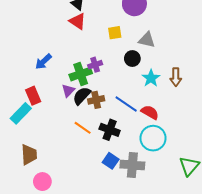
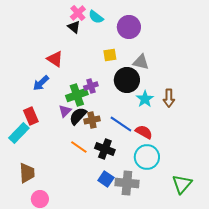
red triangle: (78, 21) -> (55, 59), moved
black circle: (132, 59) -> (127, 80), size x1.6

